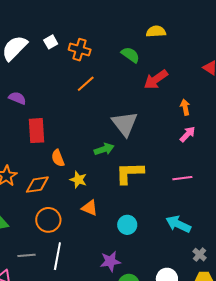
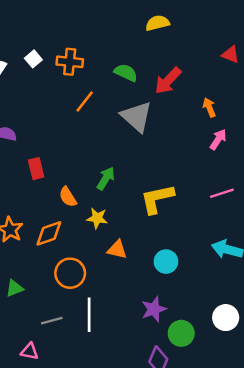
green semicircle: (130, 55) -> (126, 73), moved
gray triangle: (125, 124) -> (137, 117), moved
red rectangle: (37, 131) -> (36, 169), size x0.7
green arrow: (104, 149) -> (106, 178), moved, turned -30

